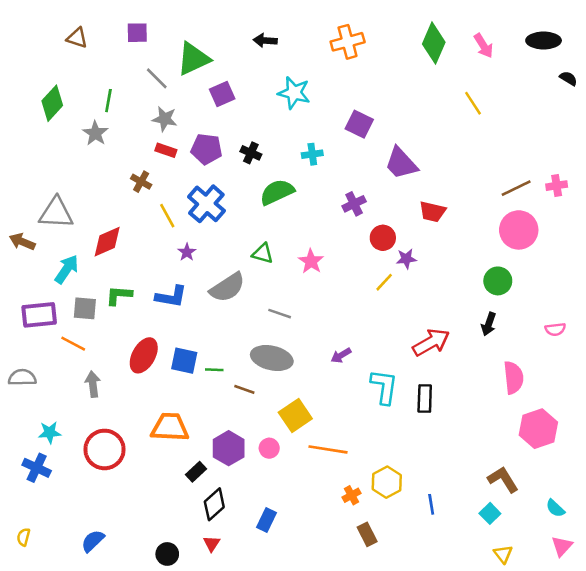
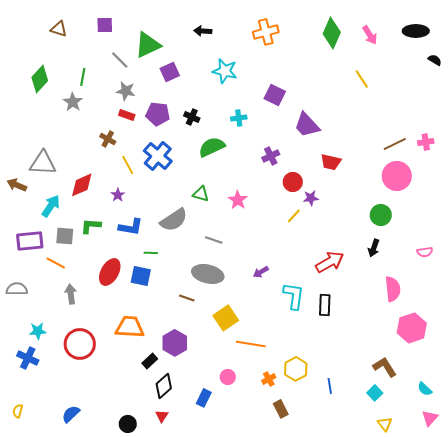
purple star: (187, 252) -> (118, 195), moved
green line: (214, 370) -> (151, 253), moved
pink circle: (269, 448) -> (228, 377), moved

